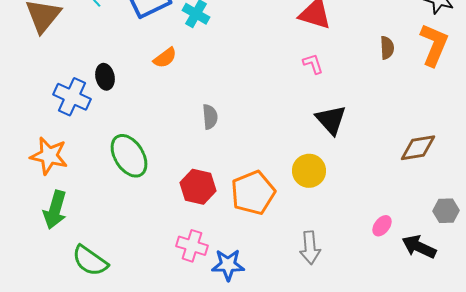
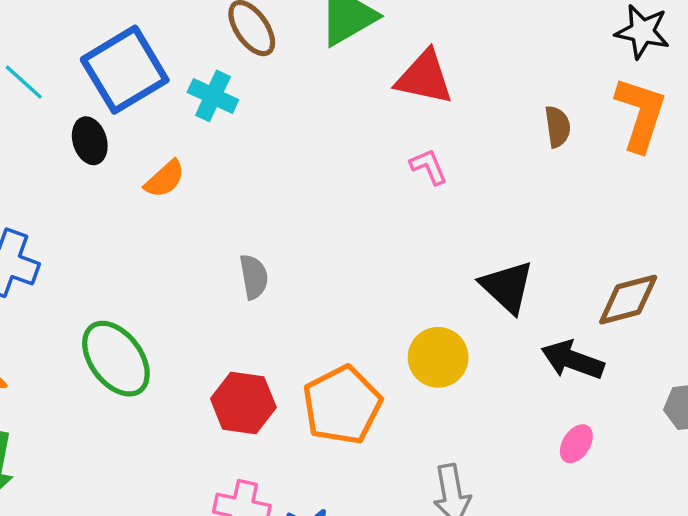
black ellipse: (105, 77) -> (90, 141), moved
black triangle: (331, 120) -> (507, 287), moved
black arrow: (419, 247) -> (573, 360), moved

